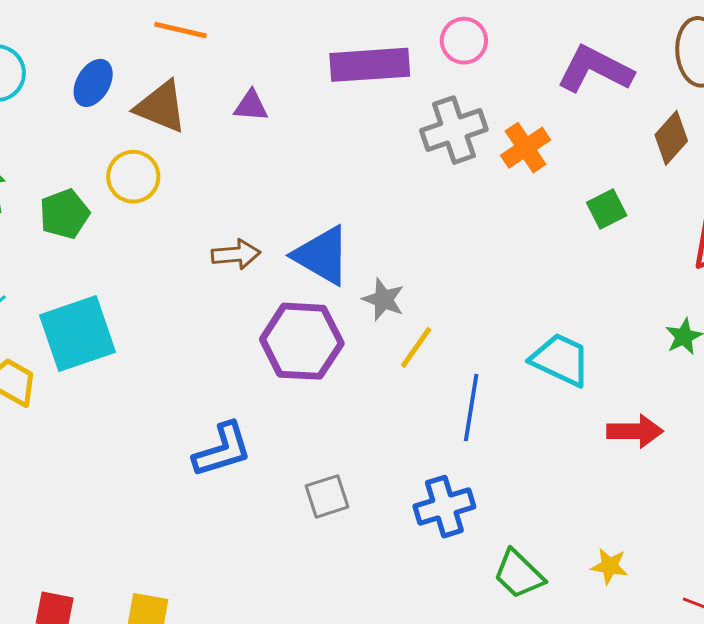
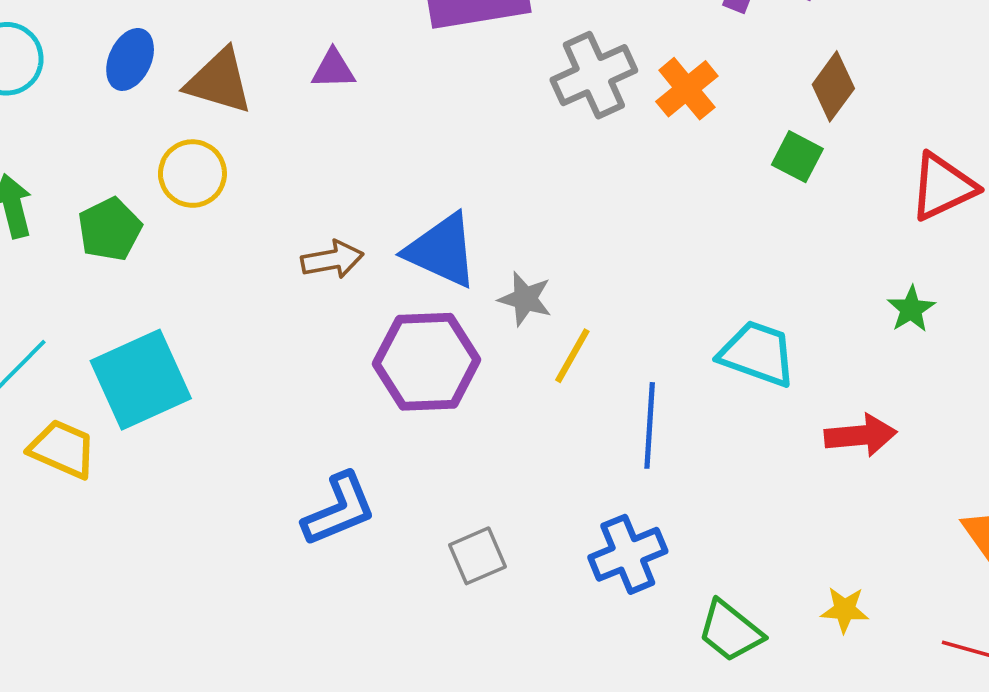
brown diamond: (671, 138) -> (833, 86), moved
green square: (607, 209) -> (797, 157), turned -30

